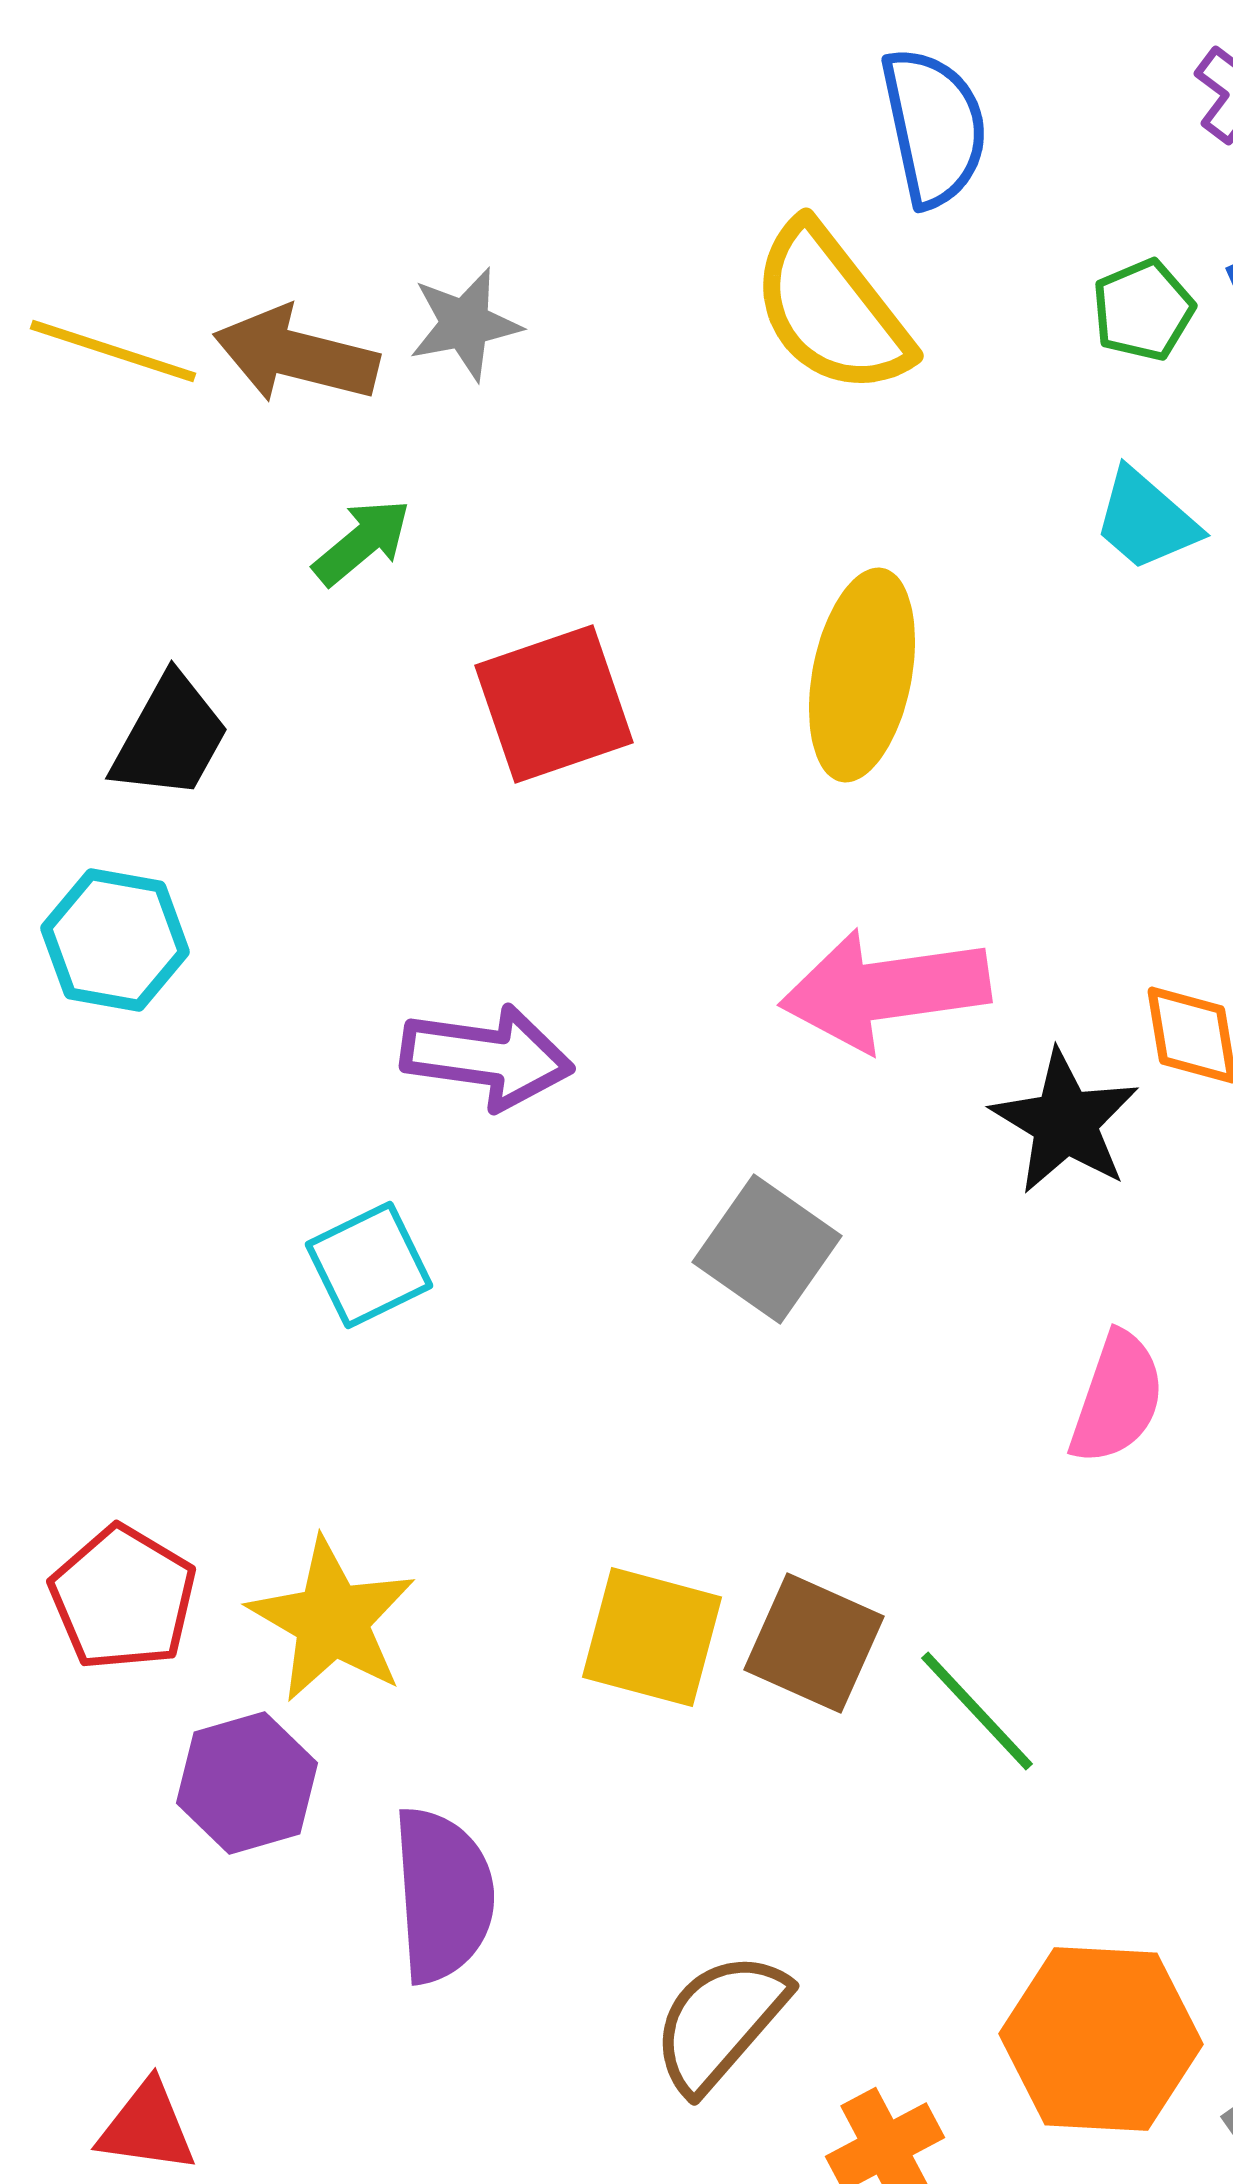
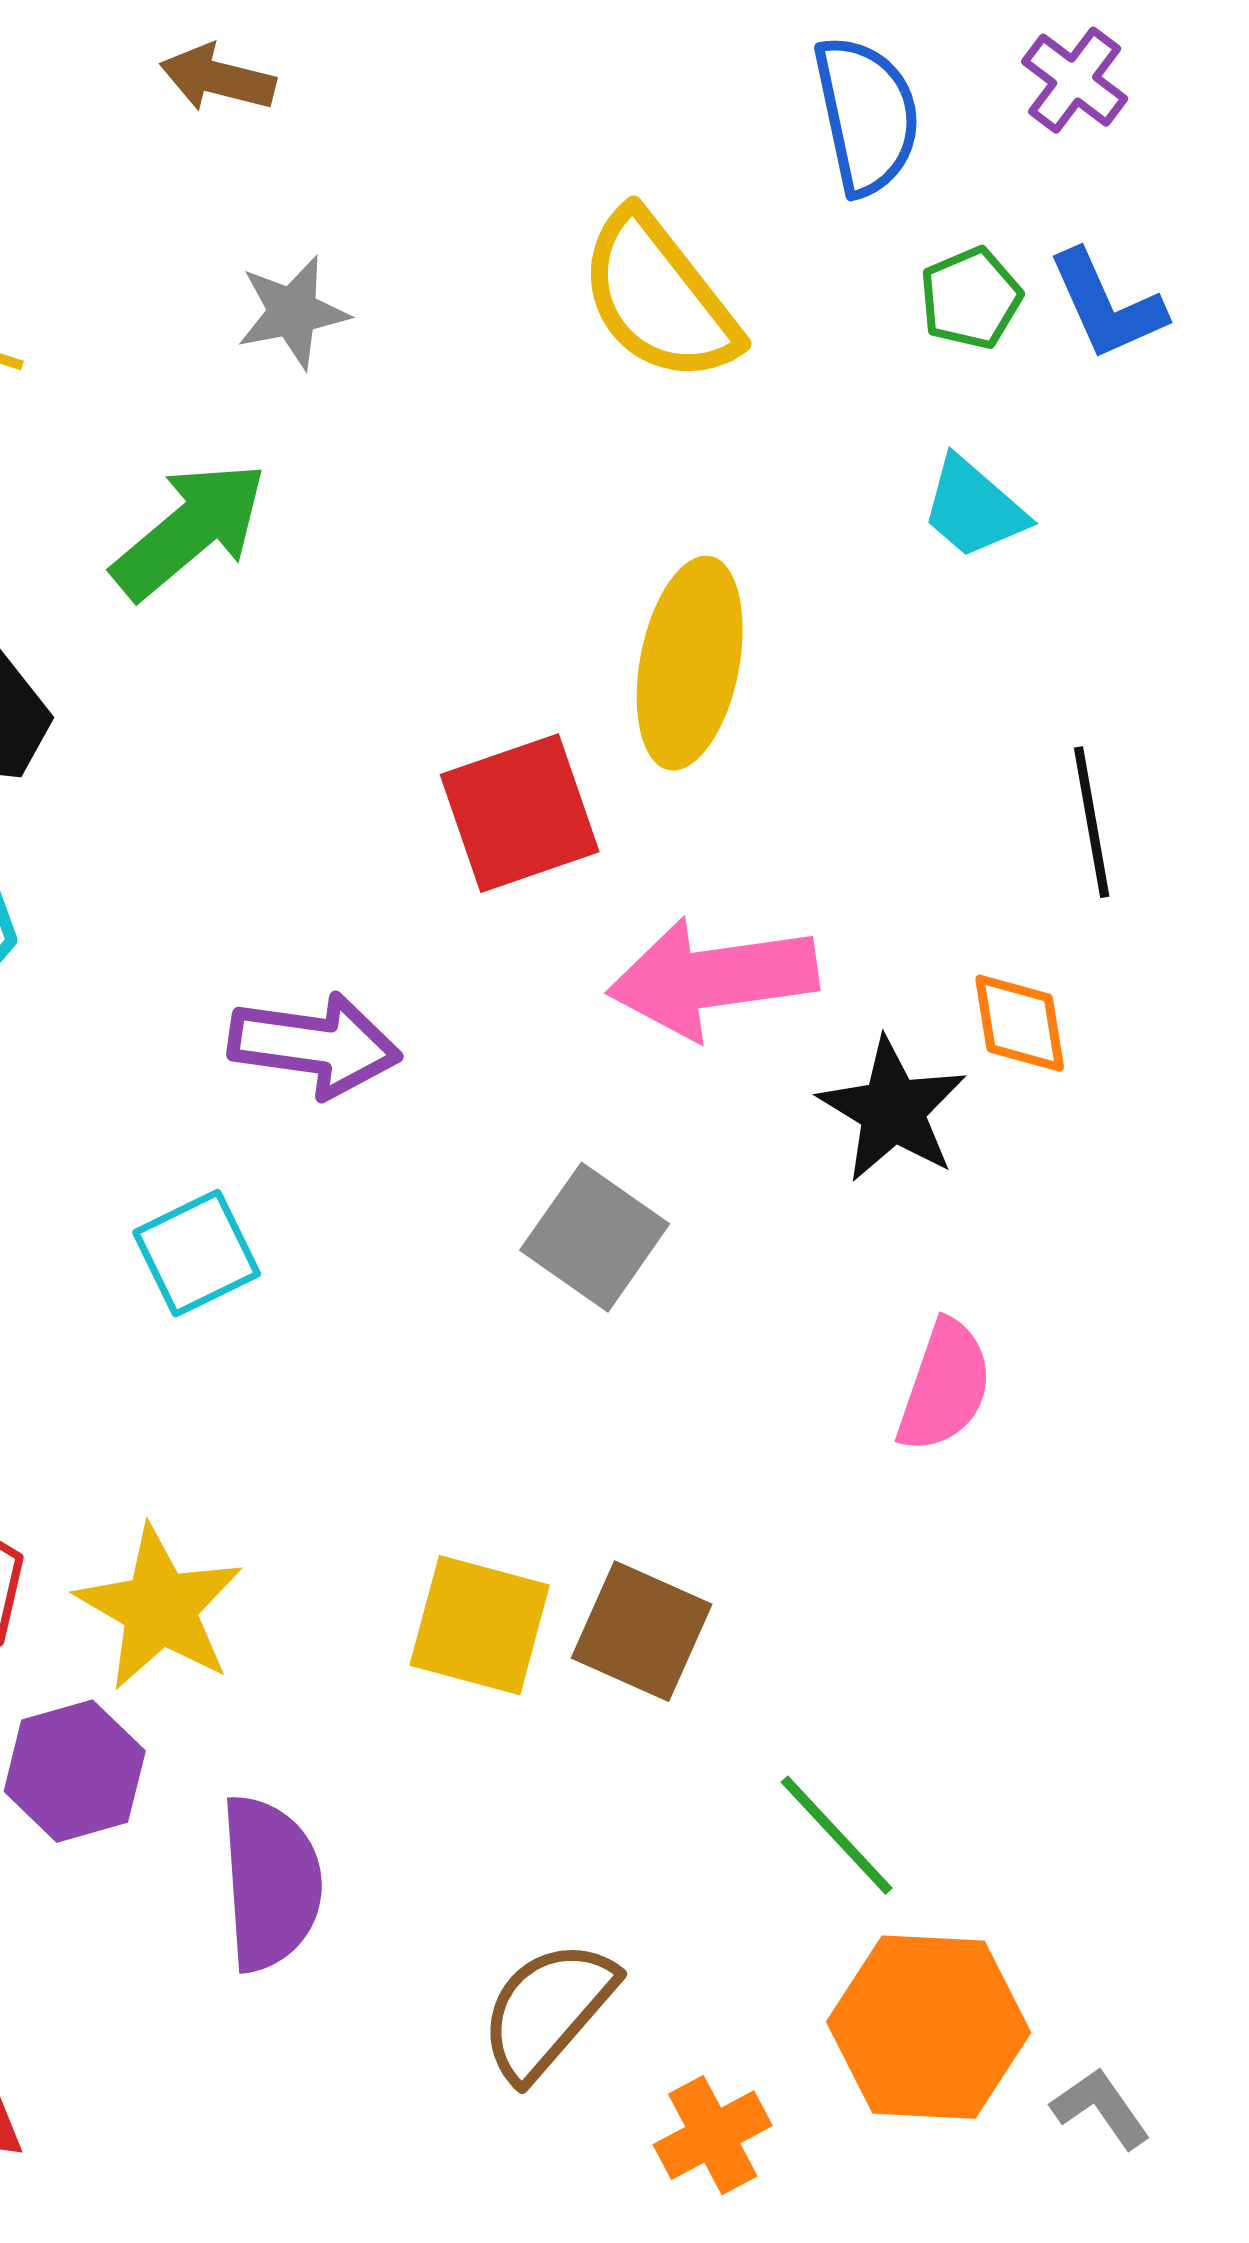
blue semicircle: (934, 127) -> (867, 115), moved
brown arrow: (296, 355) -> (218, 78), moved, size x0.7
green arrow: (362, 542) -> (190, 530), size x1.6
red square: (554, 704) -> (520, 813), moved
green line: (977, 1711) -> (837, 1835), moved

